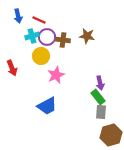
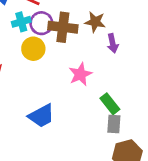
brown cross: (63, 40) -> (63, 27), size x1.5
pink star: (56, 75) -> (80, 74), moved
purple arrow: (100, 83) -> (113, 43), moved

